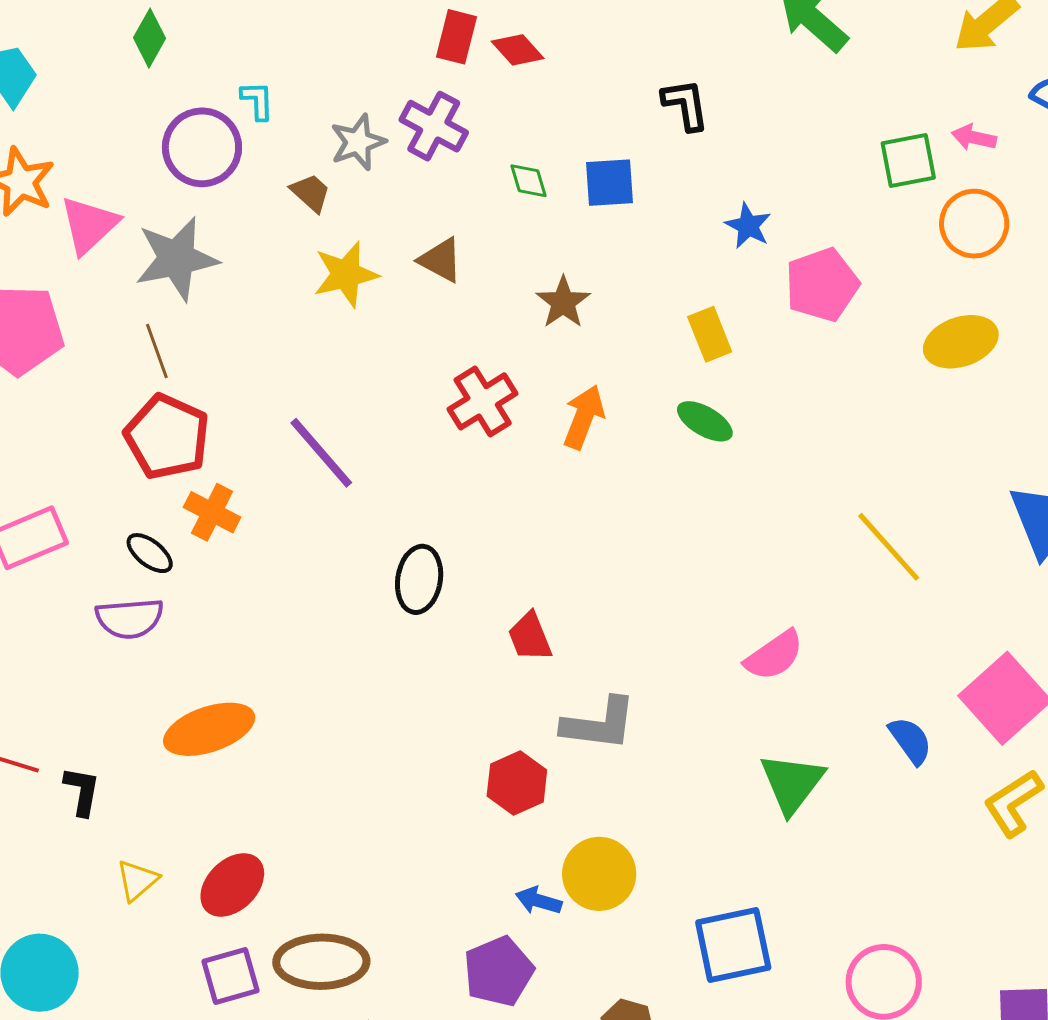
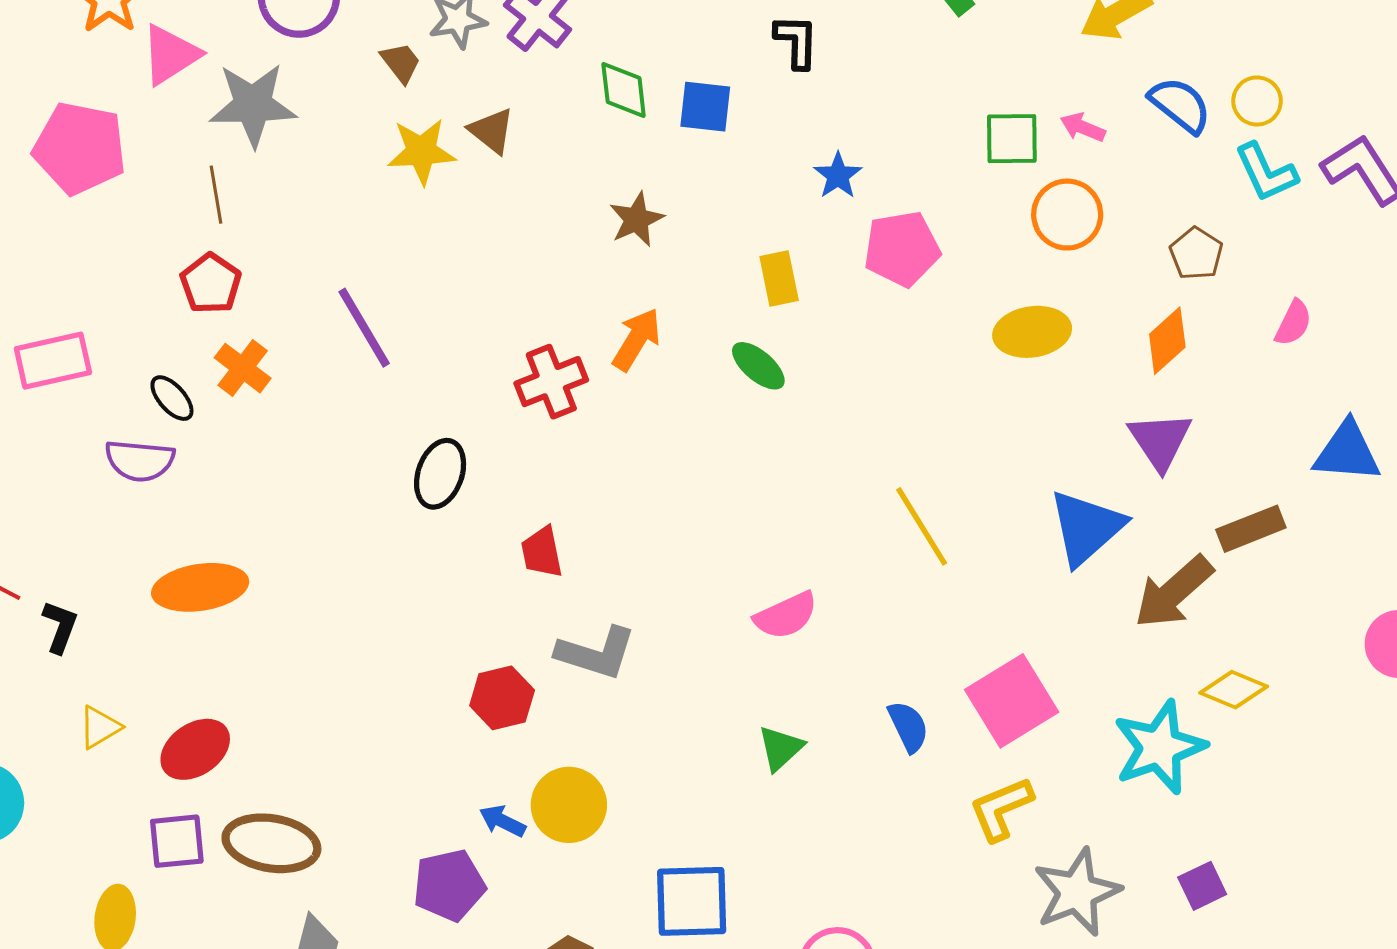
green diamond: (528, 181) -> (624, 90), size x1.4
brown triangle: (441, 260) -> (492, 131), moved
red cross: (483, 401) -> (551, 382), moved
red pentagon: (167, 437) -> (211, 283), size x0.7
green triangle: (792, 783) -> (781, 748), size x0.7

